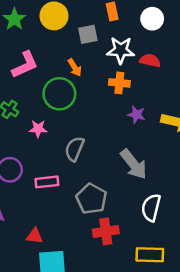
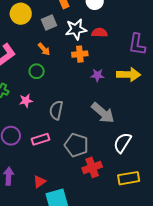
green circle: (59, 94) -> (37, 71), size x0.6
white semicircle: (151, 208) -> (122, 143), turned 30
red triangle: (35, 236) -> (39, 182), turned -32

